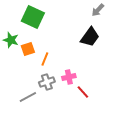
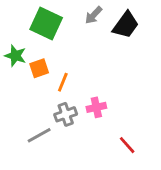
gray arrow: (98, 10) -> (94, 15), moved
black trapezoid: (90, 37) -> (126, 25), moved
red line: (83, 92) -> (127, 145), moved

